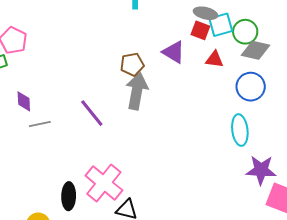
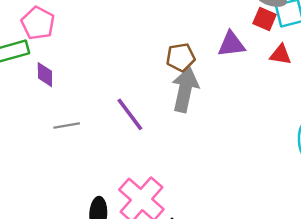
purple triangle: (174, 52) -> (231, 44), turned -40
purple diamond: (24, 101) -> (45, 75), moved

